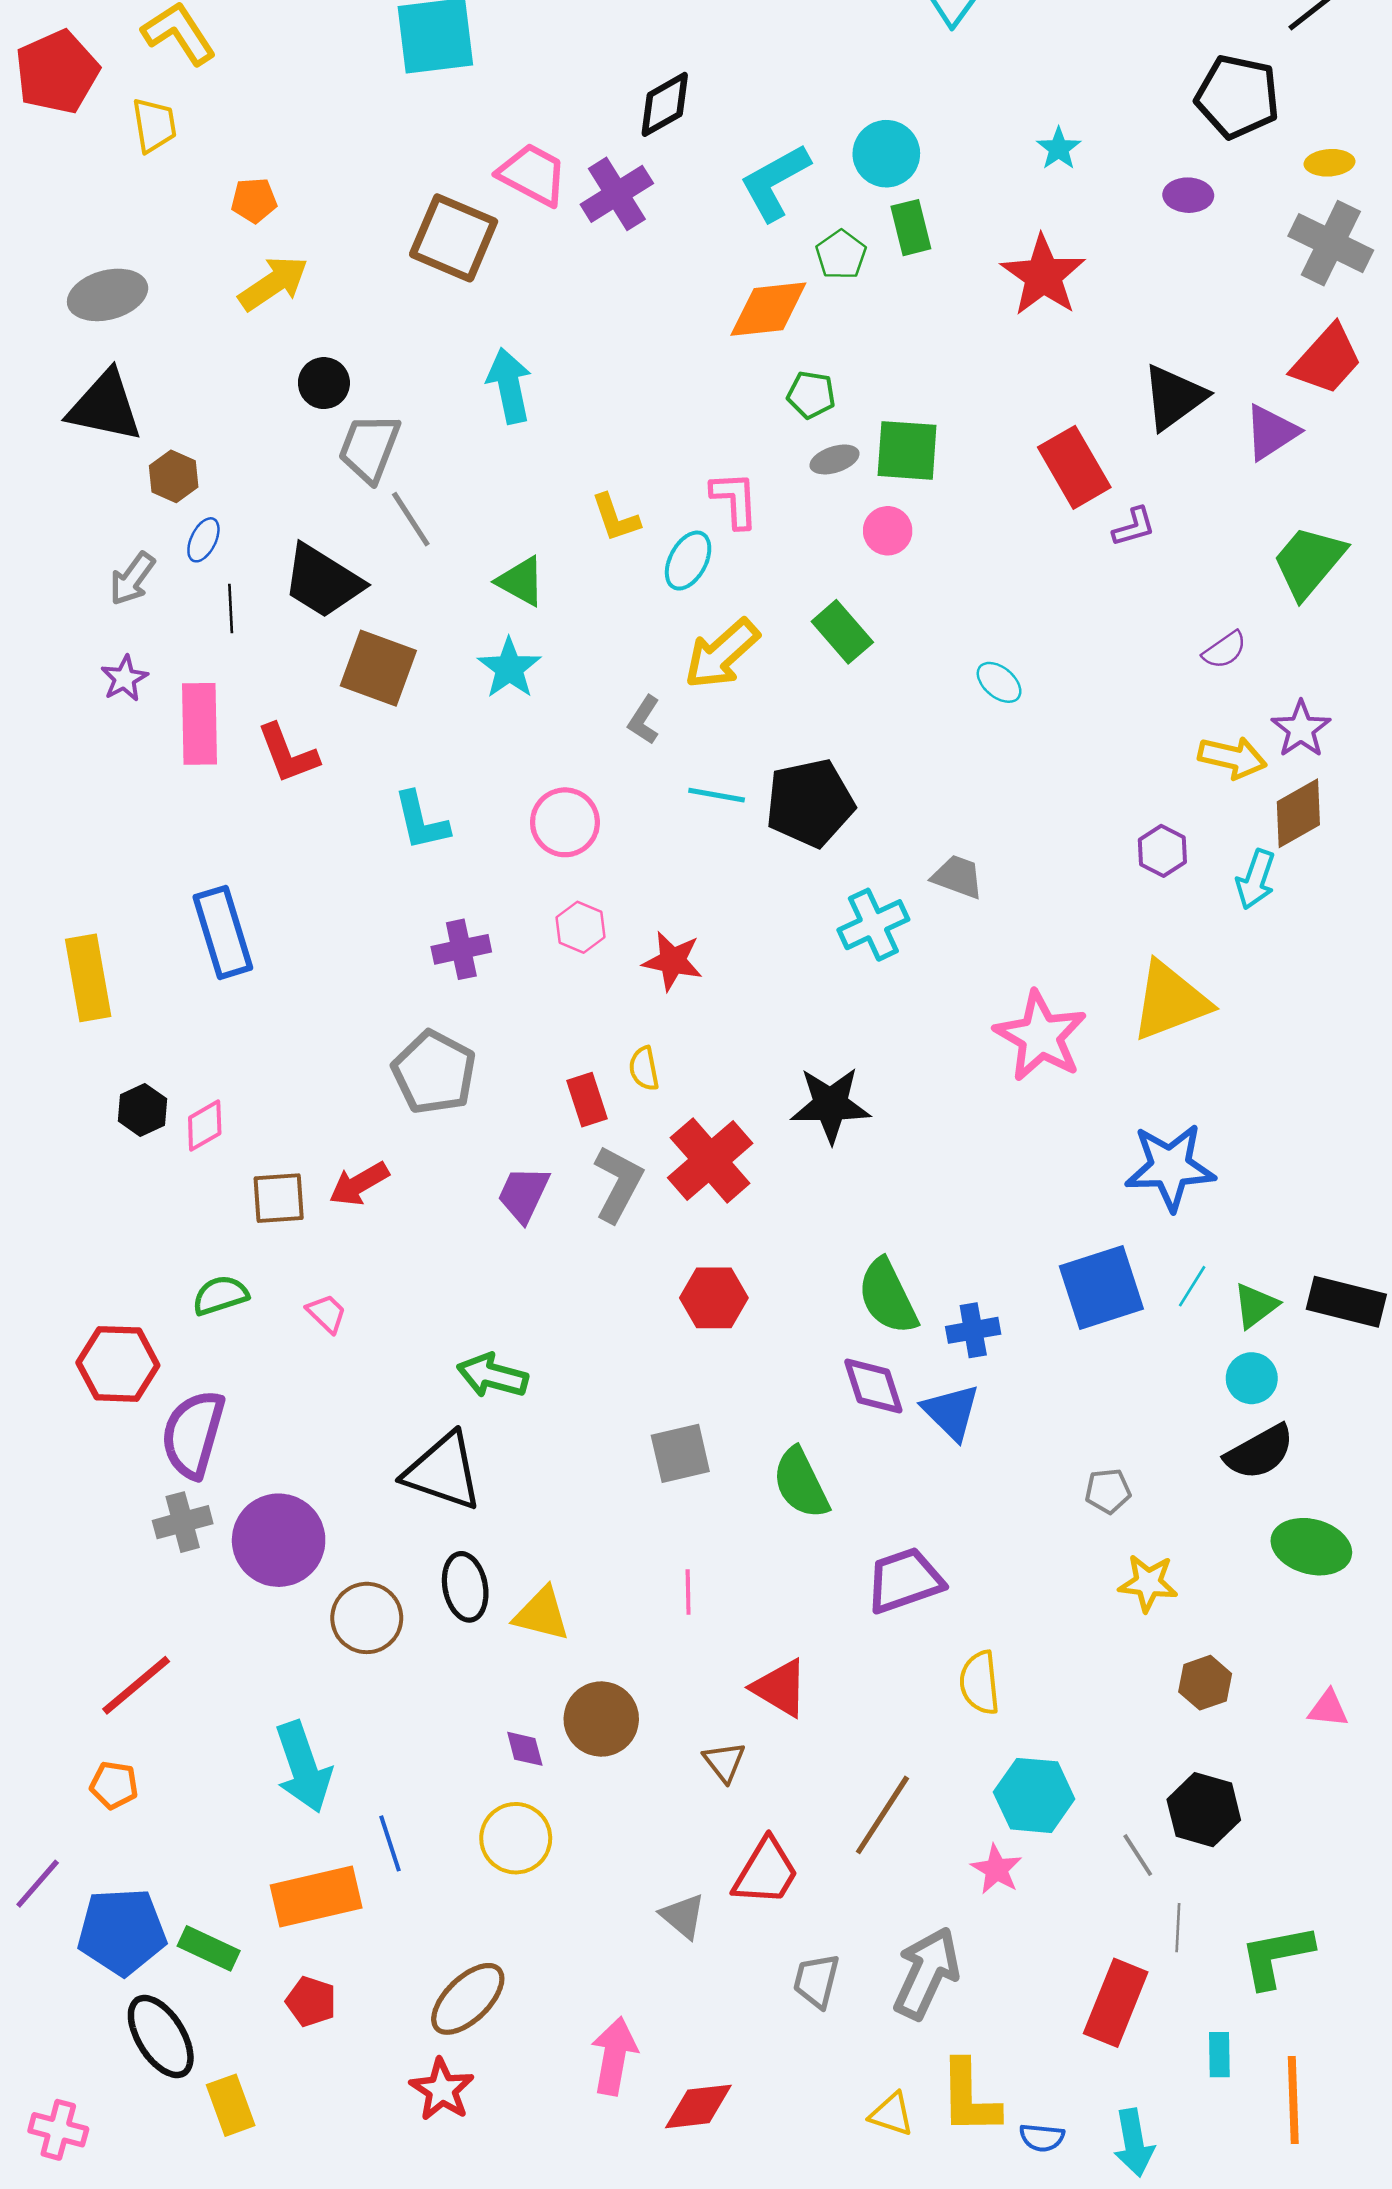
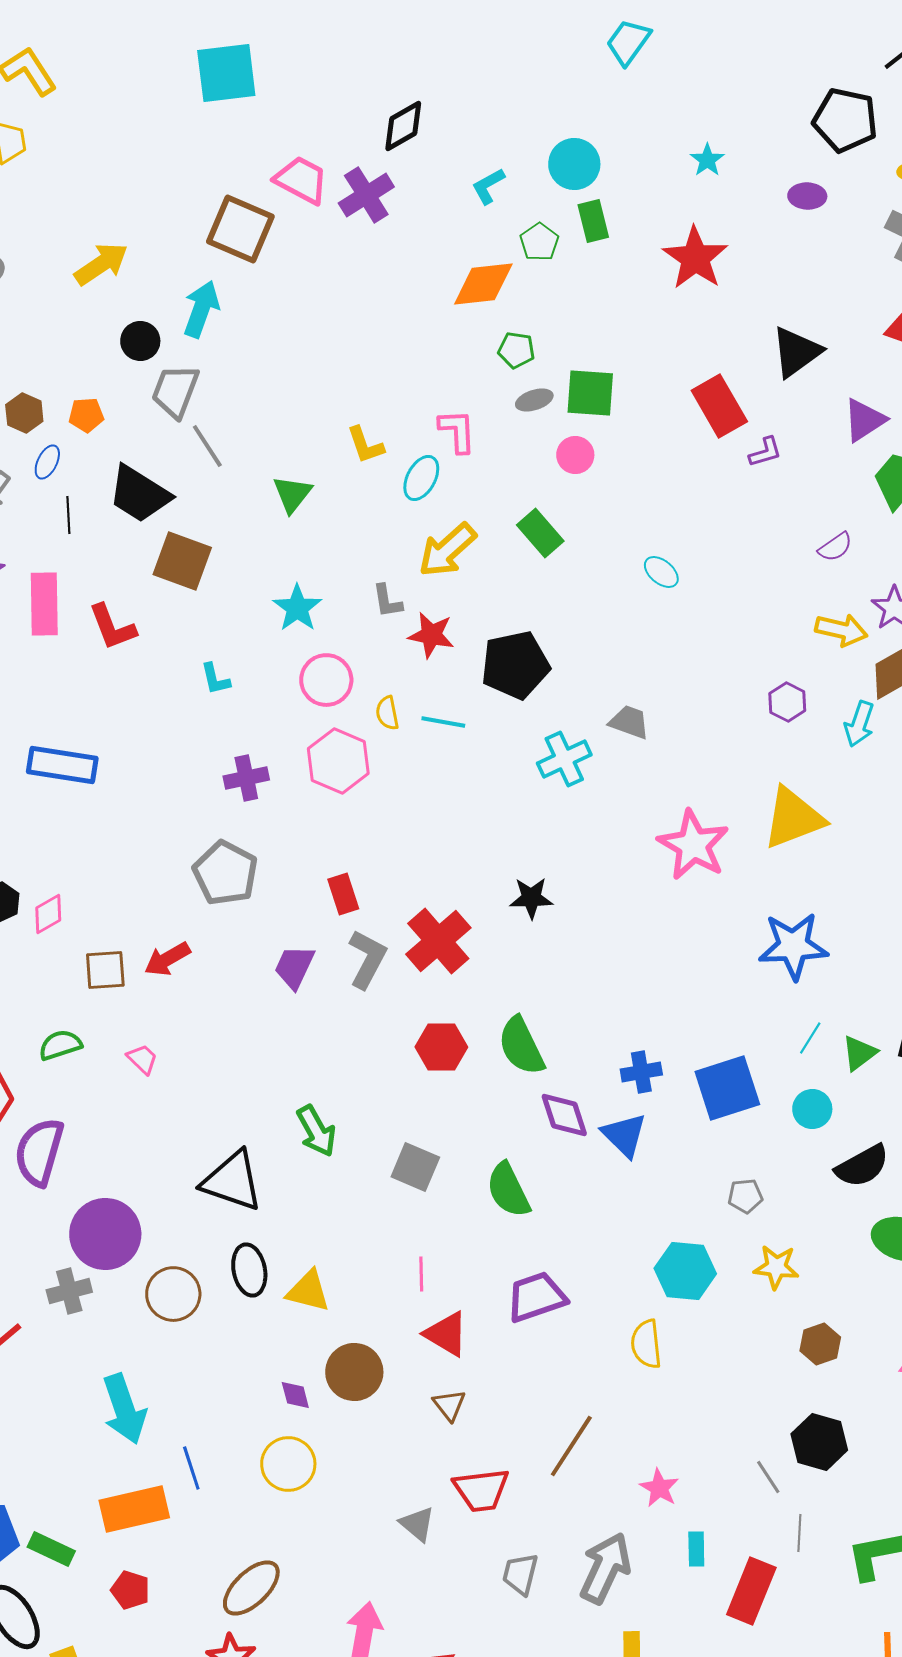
cyan L-shape: (775, 182) -> (488, 186), size x0.6
orange pentagon: (254, 200) -> (86, 415), moved
cyan arrow: (509, 386) -> (201, 309), moved, turned 32
purple triangle: (1271, 432) -> (864, 420), moved
green triangle: (521, 581) -> (292, 494), turned 39
cyan star: (509, 668) -> (297, 608), moved
gray L-shape: (644, 720) -> (387, 601), turned -42
cyan line: (717, 795) -> (443, 722), moved
cyan L-shape: (421, 821) -> (215, 679), size x0.7
pink hexagon: (581, 927) -> (338, 761), size x1.6
blue rectangle: (223, 932) -> (62, 765), turned -64
red star: (673, 961) -> (431, 635), moved
yellow semicircle: (644, 1069) -> (387, 713), moved
black star: (831, 1105) -> (531, 898), size x0.7
blue square: (1101, 1288) -> (727, 1088), moved
green semicircle: (888, 1297) -> (521, 1046), moved
green arrow: (492, 1376) -> (316, 1131), moved, turned -134
cyan circle: (1252, 1378) -> (812, 1109), moved
gray square: (680, 1453) -> (415, 1167), turned 36
gray cross: (183, 1522) -> (69, 1291), moved
purple trapezoid: (904, 1580) -> (536, 1297), moved
red triangle: (780, 1688) -> (446, 1334), moved
cyan hexagon: (1034, 1795) -> (685, 1271), moved
red trapezoid: (766, 1872) -> (481, 1490), turned 52
cyan rectangle: (1219, 2055) -> (696, 1549), moved

